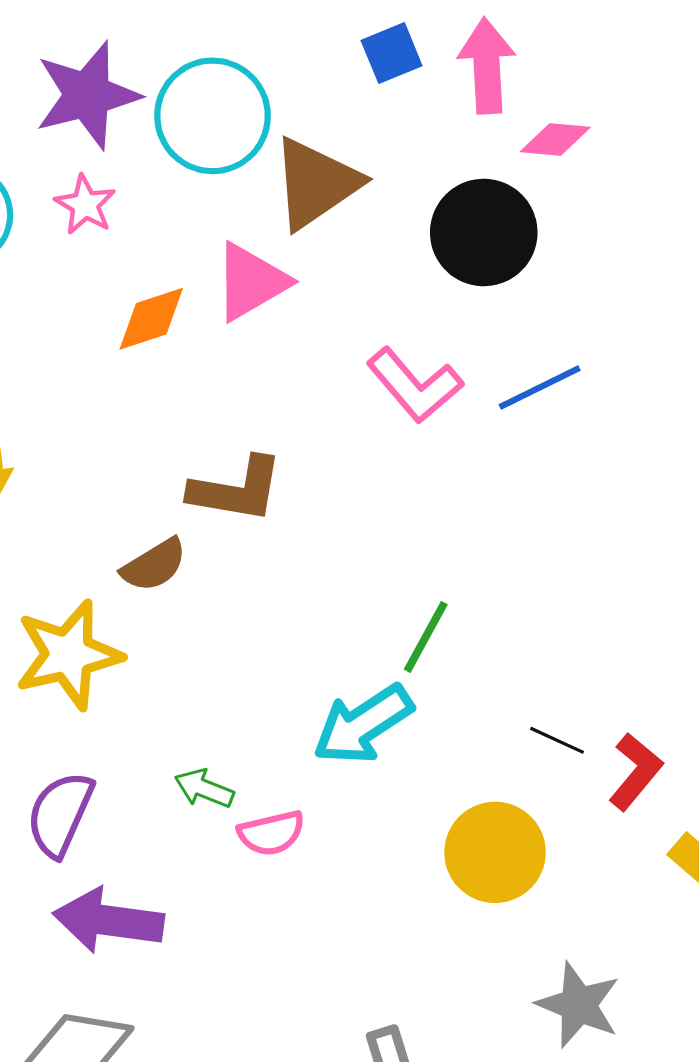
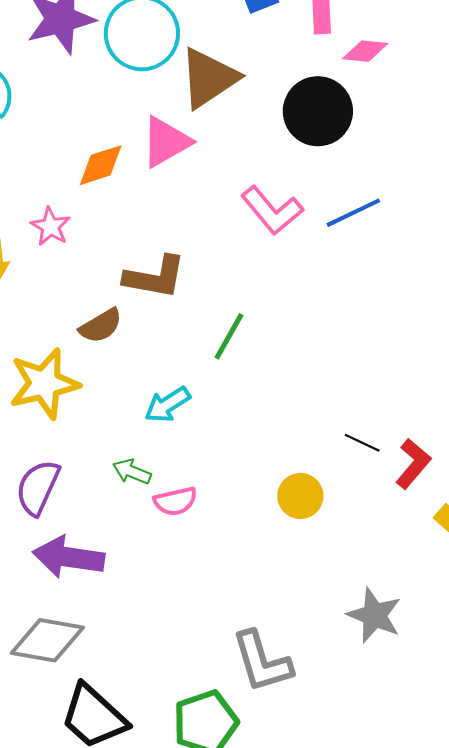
pink star: (85, 205) -> (50, 227), moved
green line: (426, 637) -> (229, 336), moved
cyan arrow: (363, 724) -> (167, 405), moved, size x0.7
yellow circle: (495, 852) -> (300, 496), moved, size x0.7

